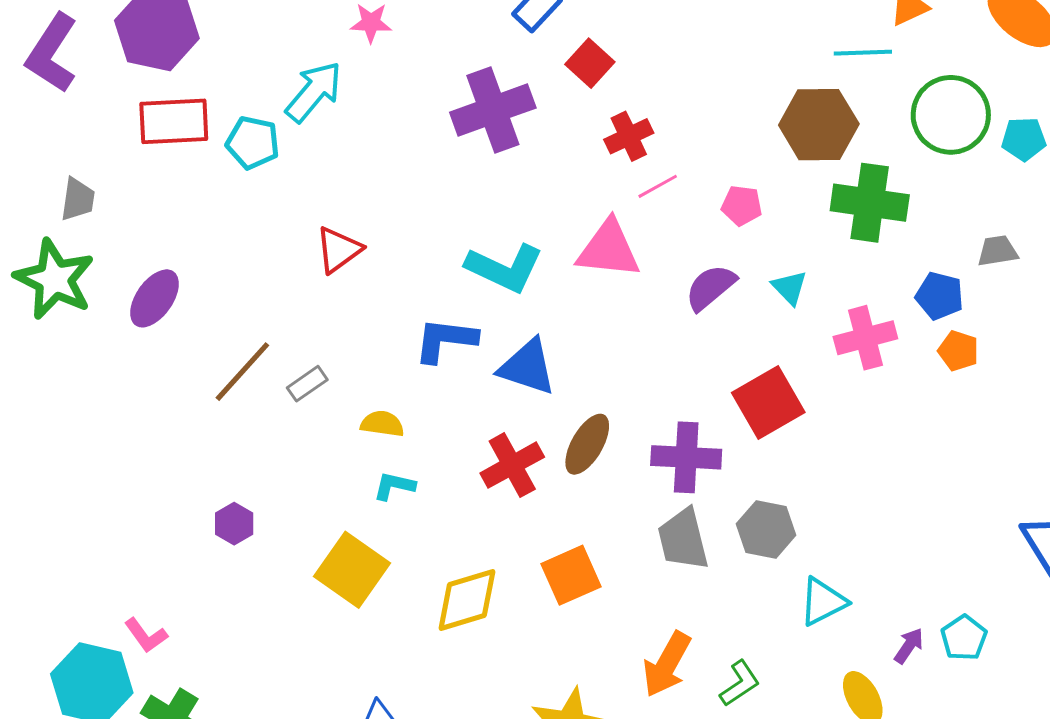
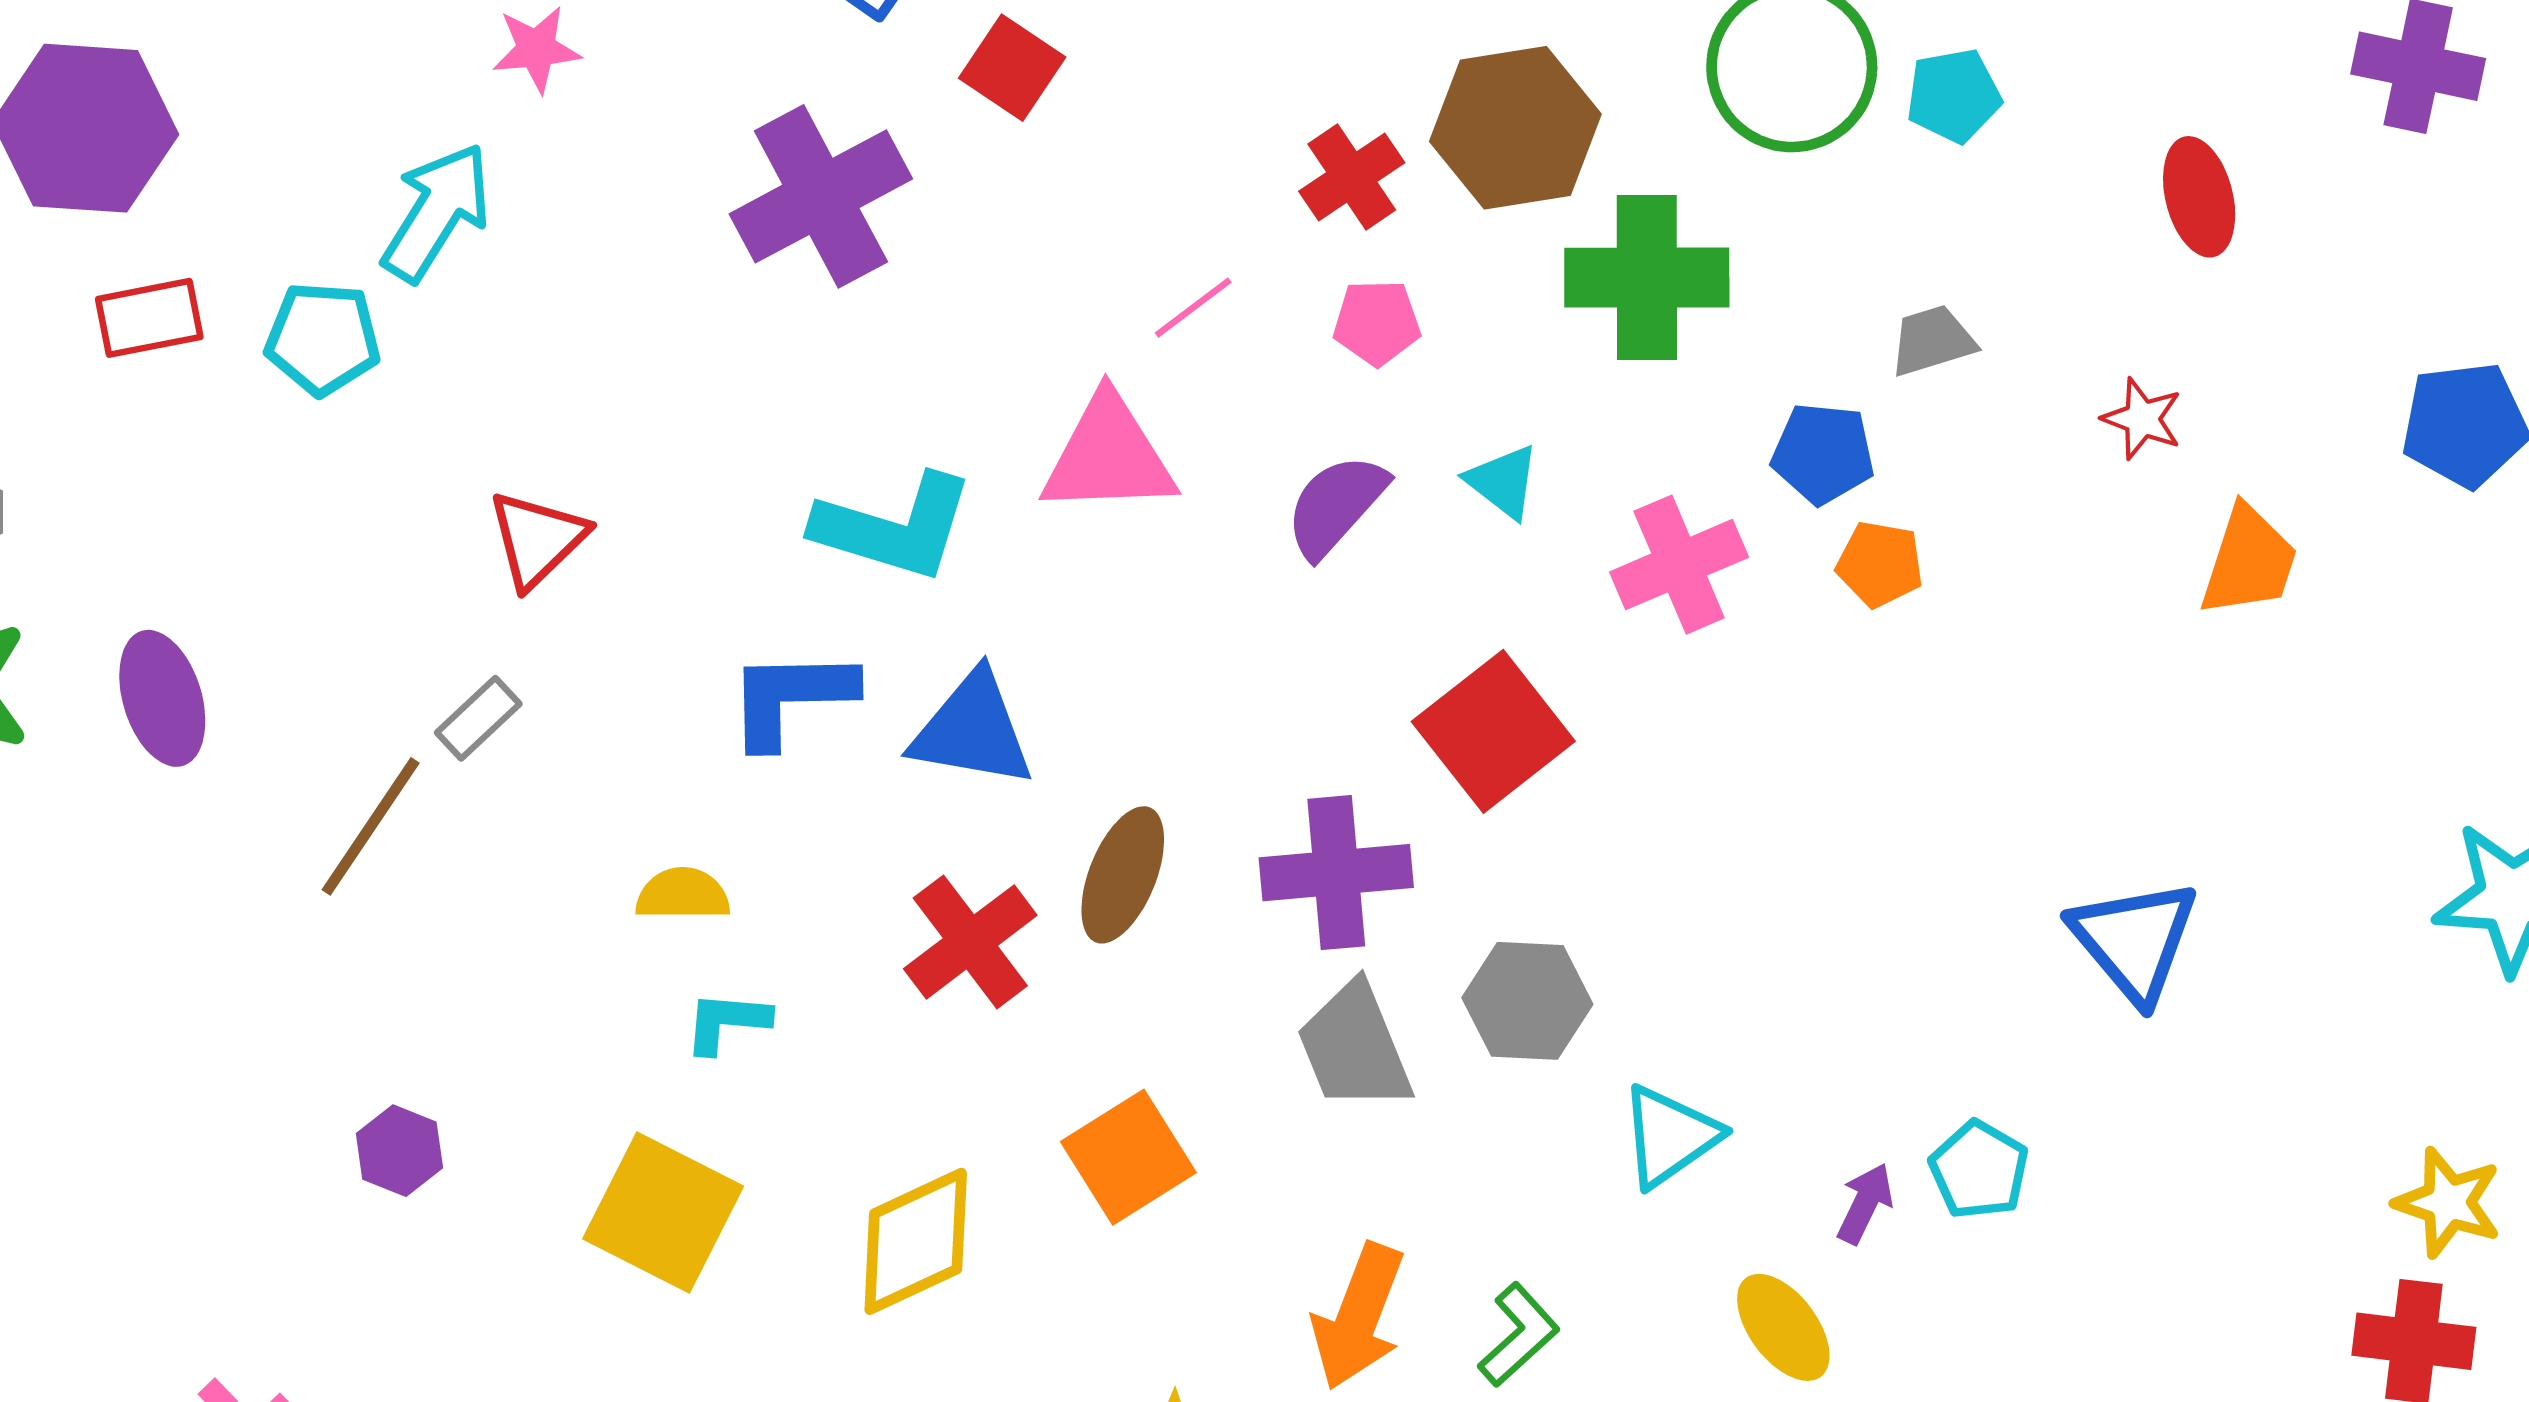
red rectangle: (174, 121) -> (149, 318), size x0.7
red cross: (629, 136) -> (1352, 177), moved
purple ellipse: (154, 298) -> (162, 698), turned -44
gray rectangle: (307, 384) -> (478, 718), moved

